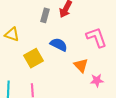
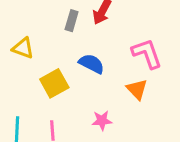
orange triangle: (81, 65) -> (137, 89), moved
pink star: (97, 80) -> (102, 121), moved

